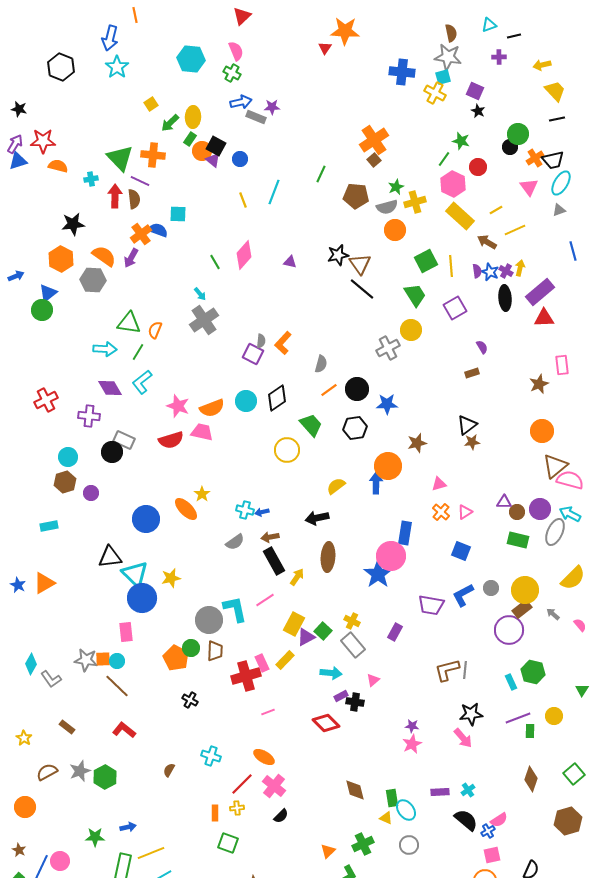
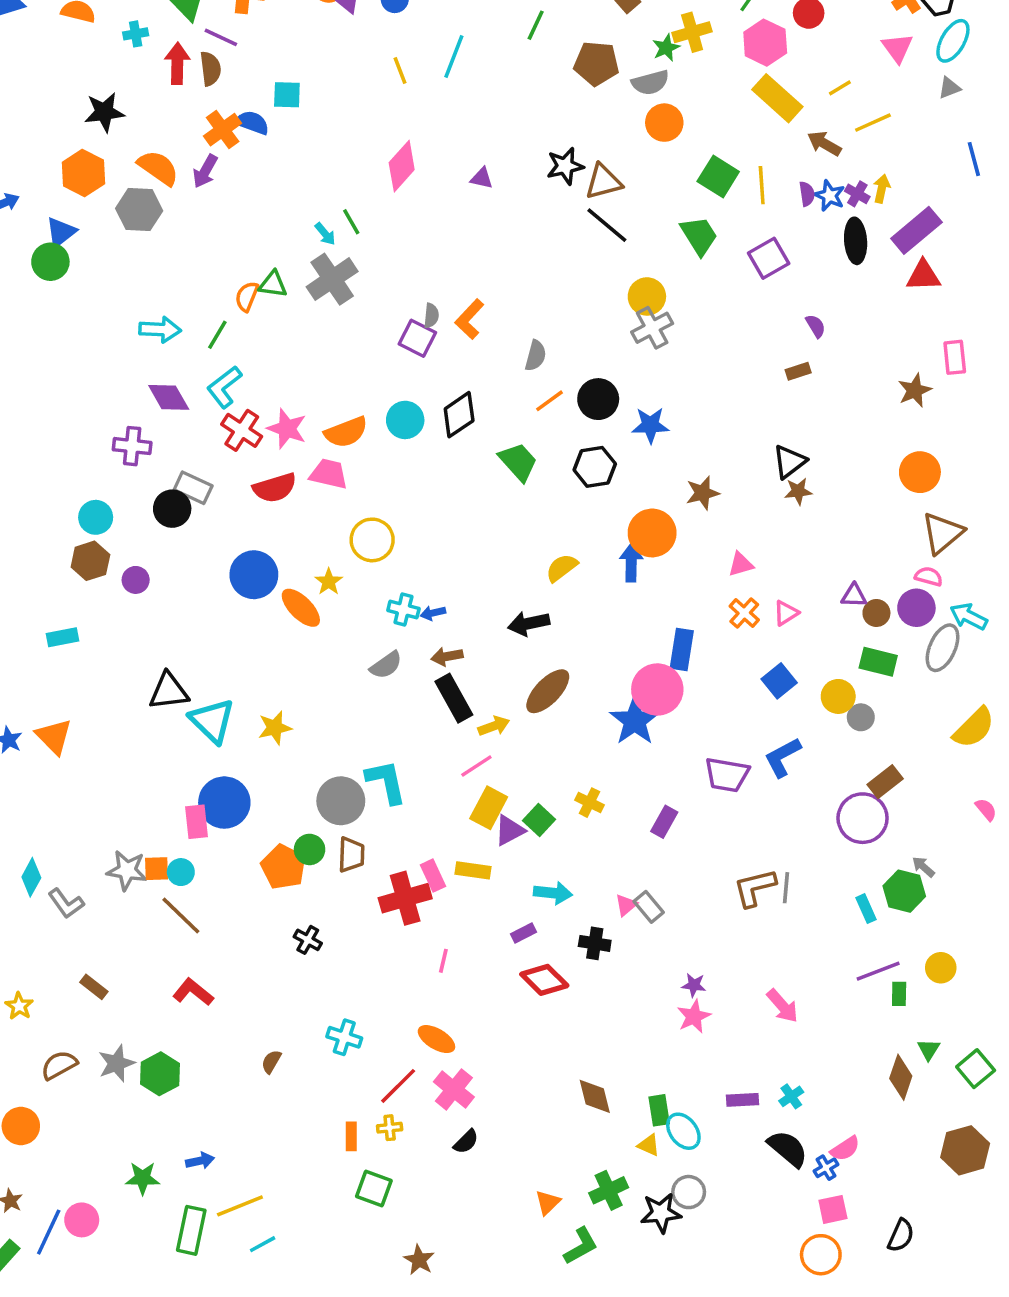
yellow cross: (415, 202) -> (692, 32), moved
green square: (426, 261) -> (718, 176), turned -30
green line: (215, 262) -> (351, 222), moved
brown triangle: (360, 264) -> (603, 182), turned 50
green triangle: (129, 323) -> (273, 284), moved, size x0.7
yellow circle: (411, 330) -> (647, 296), moved
red cross: (46, 400) -> (242, 430), moved, turned -30
yellow circle: (287, 450) -> (372, 540), moved
pink semicircle: (570, 480) -> (929, 576), moved, size x0.6
blue circle: (146, 519) -> (254, 575), moved
blue square: (461, 551) -> (779, 681), turned 30
brown ellipse: (328, 557) -> (548, 691), turned 40
yellow arrow: (297, 577) -> (494, 726), turned 36
orange triangle: (44, 583) -> (54, 736), turned -45
gray circle: (491, 588) -> (861, 717), moved
yellow circle: (525, 590) -> (838, 696), moved, size x0.7
blue circle: (142, 598) -> (224, 803), moved
pink line: (265, 600) -> (476, 766), moved
gray arrow: (553, 614) -> (923, 867), moved
gray rectangle: (353, 645) -> (649, 907), moved, size x0.7
yellow rectangle: (285, 660) -> (473, 870), turned 54
green triangle: (582, 690) -> (929, 1049), moved
purple rectangle: (341, 696) -> (523, 933), moved
pink line: (268, 712) -> (443, 961), turned -56
black star: (471, 714) -> (661, 1213), moved

